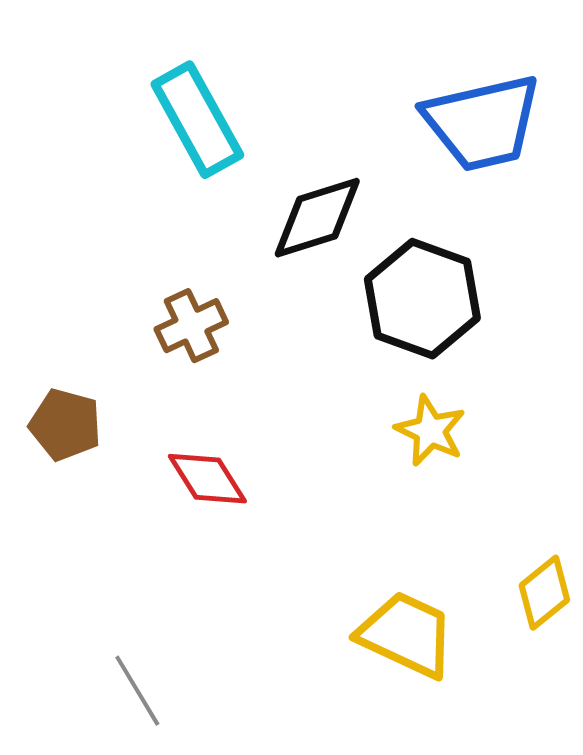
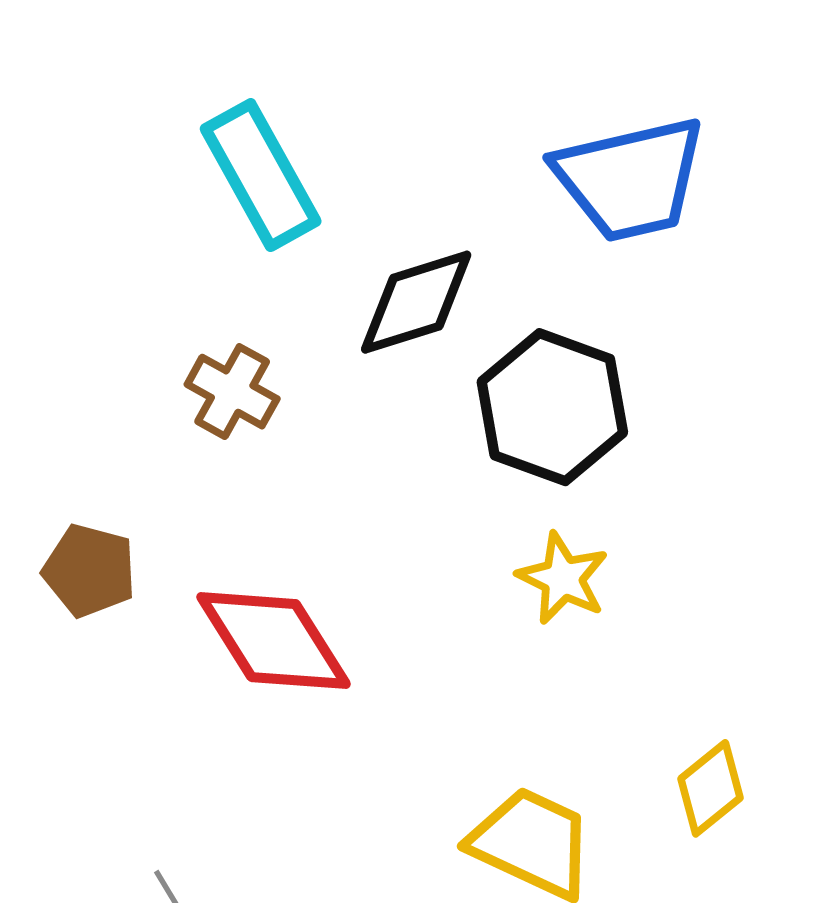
brown cross: (191, 326) -> (232, 392), moved, turned -36
red diamond: (207, 479) -> (274, 641), size x1.5

